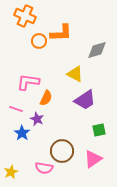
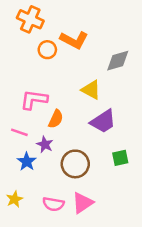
orange L-shape: (61, 33) -> (74, 40), turned 30
brown circle: (62, 151) -> (75, 164), moved
pink triangle: (93, 159) -> (83, 203), moved
yellow star: (11, 172) -> (14, 199), moved

